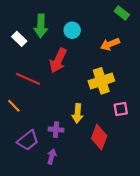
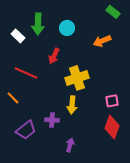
red arrow: (58, 60) -> (54, 56), size x0.7
yellow cross: (101, 81) -> (77, 78), moved
red diamond: (99, 137) -> (112, 127), moved
purple arrow: (52, 157) -> (70, 145), moved

